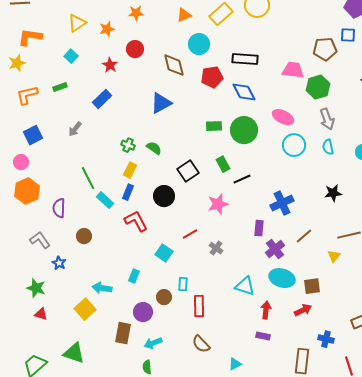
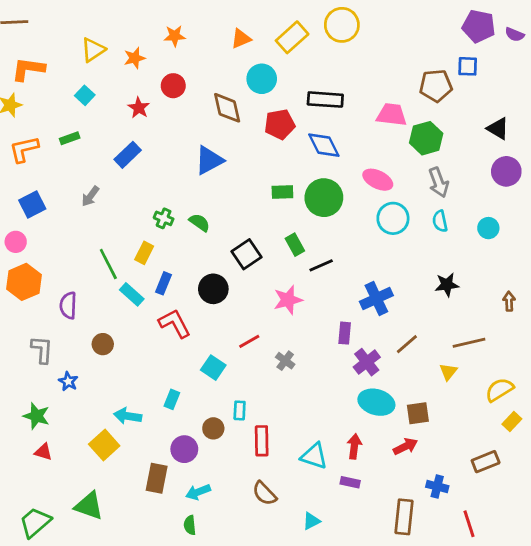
yellow rectangle: (130, 170) -> (144, 253), moved
gray L-shape: (40, 240) -> (42, 350), turned 40
cyan triangle: (245, 286) -> (314, 456), moved

